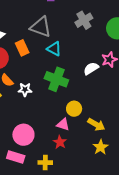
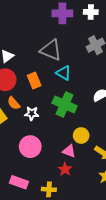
orange rectangle: (22, 48) -> (34, 81), moved
pink circle: (23, 135) -> (30, 147), moved

